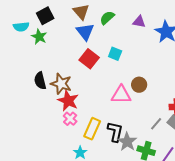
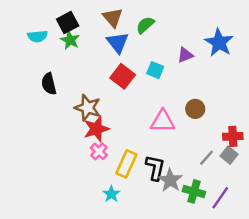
purple triangle: (139, 22) -> (185, 55), moved, turned -32
green star: (39, 37) -> (70, 40), moved
black semicircle: (40, 81) -> (49, 84), moved
brown circle: (139, 85) -> (195, 109), moved
red star: (68, 101) -> (96, 129), turned 30

